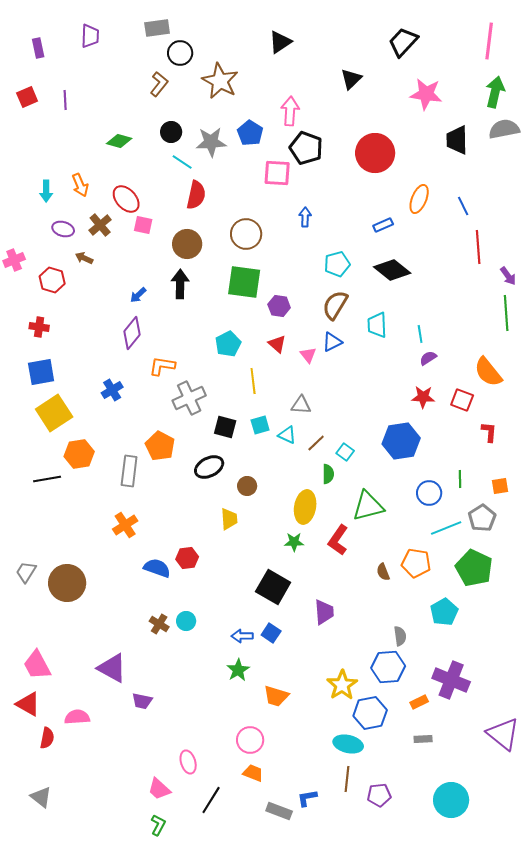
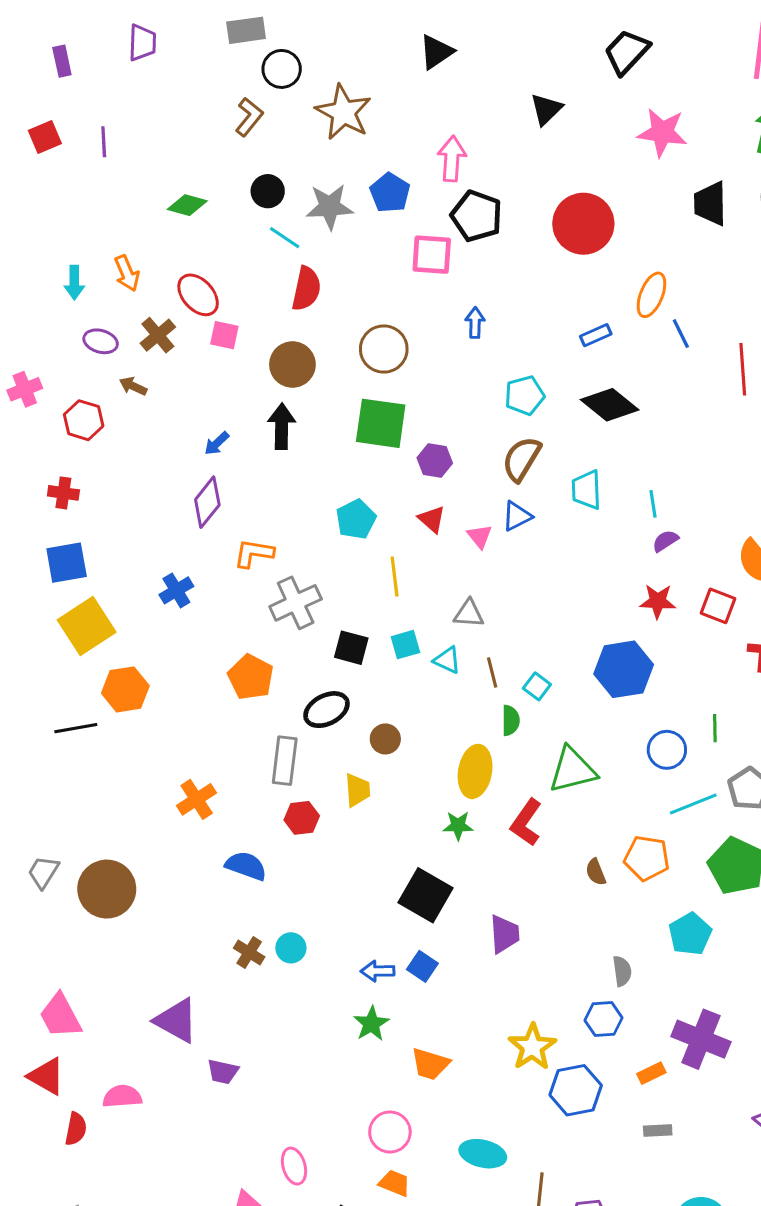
blue line: (463, 206) -> (681, 334), moved
brown line: (316, 443) -> (492, 672), turned -60
gray rectangle: (129, 471) -> (285, 761), moved
red hexagon: (187, 558) -> (302, 818), moved
blue hexagon: (388, 667) -> (603, 1019), size x0.7
cyan ellipse: (348, 744) -> (483, 1154), moved

